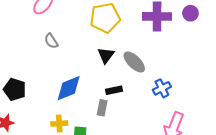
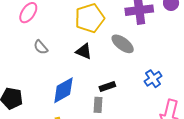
black triangle: (106, 55) -> (84, 51), moved, turned -36
gray ellipse: (134, 62) -> (123, 44), moved

